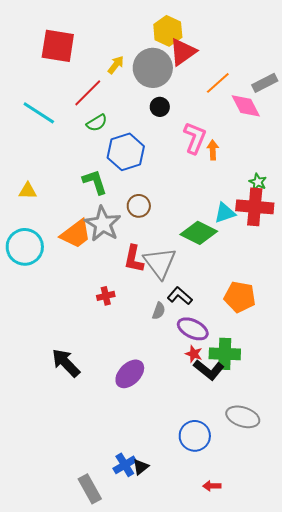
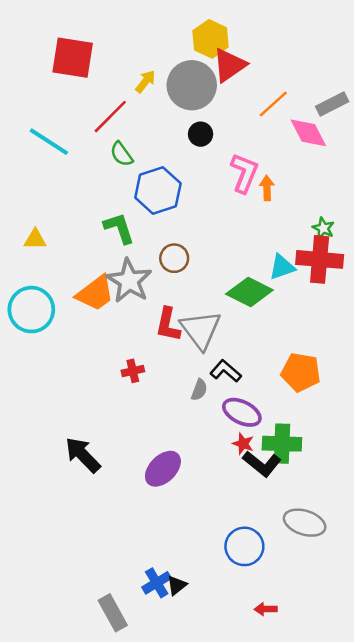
green semicircle: (97, 123) -> (122, 154), turned 85

